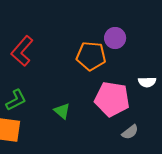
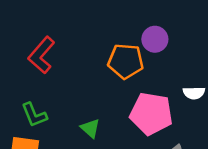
green L-shape: (16, 100) -> (34, 115), turned 95

